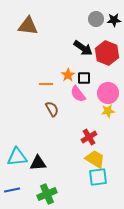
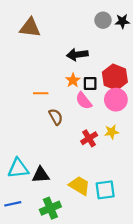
black arrow: (83, 48) -> (77, 55), moved, turned 138
red hexagon: (107, 53) -> (115, 77), moved
orange line: (46, 84) -> (41, 93), moved
yellow star: (108, 111) -> (112, 132), moved
red cross: (89, 137) -> (89, 138), moved
yellow trapezoid: (95, 159) -> (79, 186), moved

